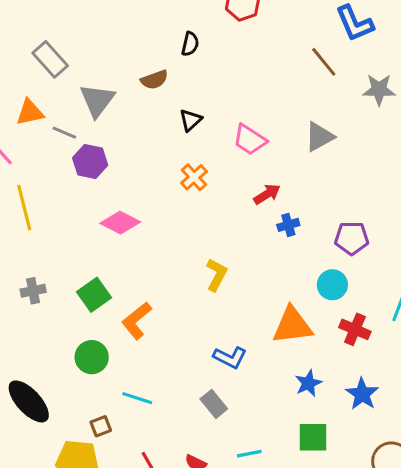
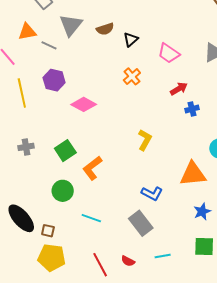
brown semicircle: (154, 80) -> (105, 29), moved
purple hexagon: (90, 161) -> (54, 80), moved
gray rectangle: (214, 404) -> (141, 223), size x1.4
brown square: (101, 426) -> (48, 231), moved, turned 32

